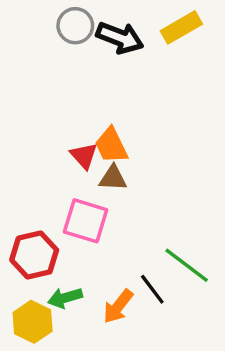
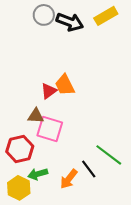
red triangle: (84, 156) -> (49, 91), turned 36
brown triangle: (113, 178) -> (36, 116), moved

